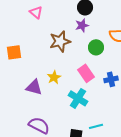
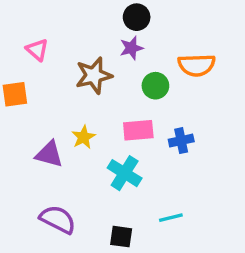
pink triangle: (36, 12) -> (37, 50), moved
pink rectangle: (86, 73) -> (138, 130), turned -60
cyan line: (96, 126) -> (171, 218), moved

